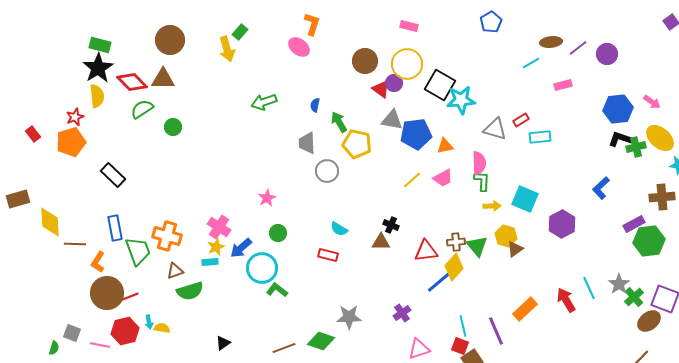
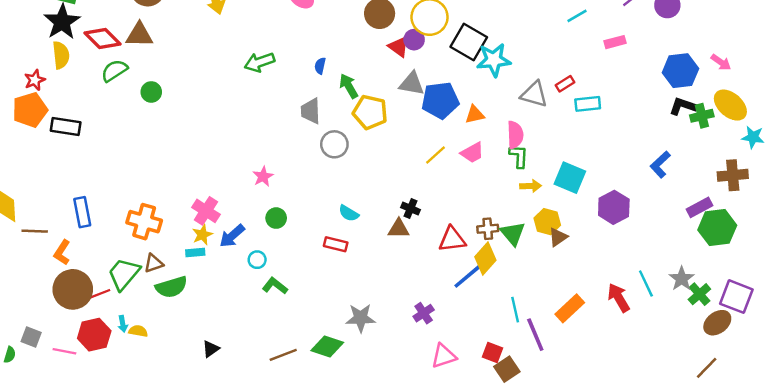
black rectangle: (113, 175) -> (66, 126), moved, turned -35
green trapezoid: (138, 251) -> (124, 274), moved, turned -120
cyan circle: (262, 268) -> (257, 260), size x0.5
cyan line: (463, 326) -> (515, 310), moved

